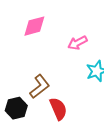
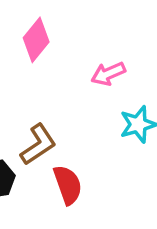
pink diamond: (34, 26) -> (36, 40), turned -40

